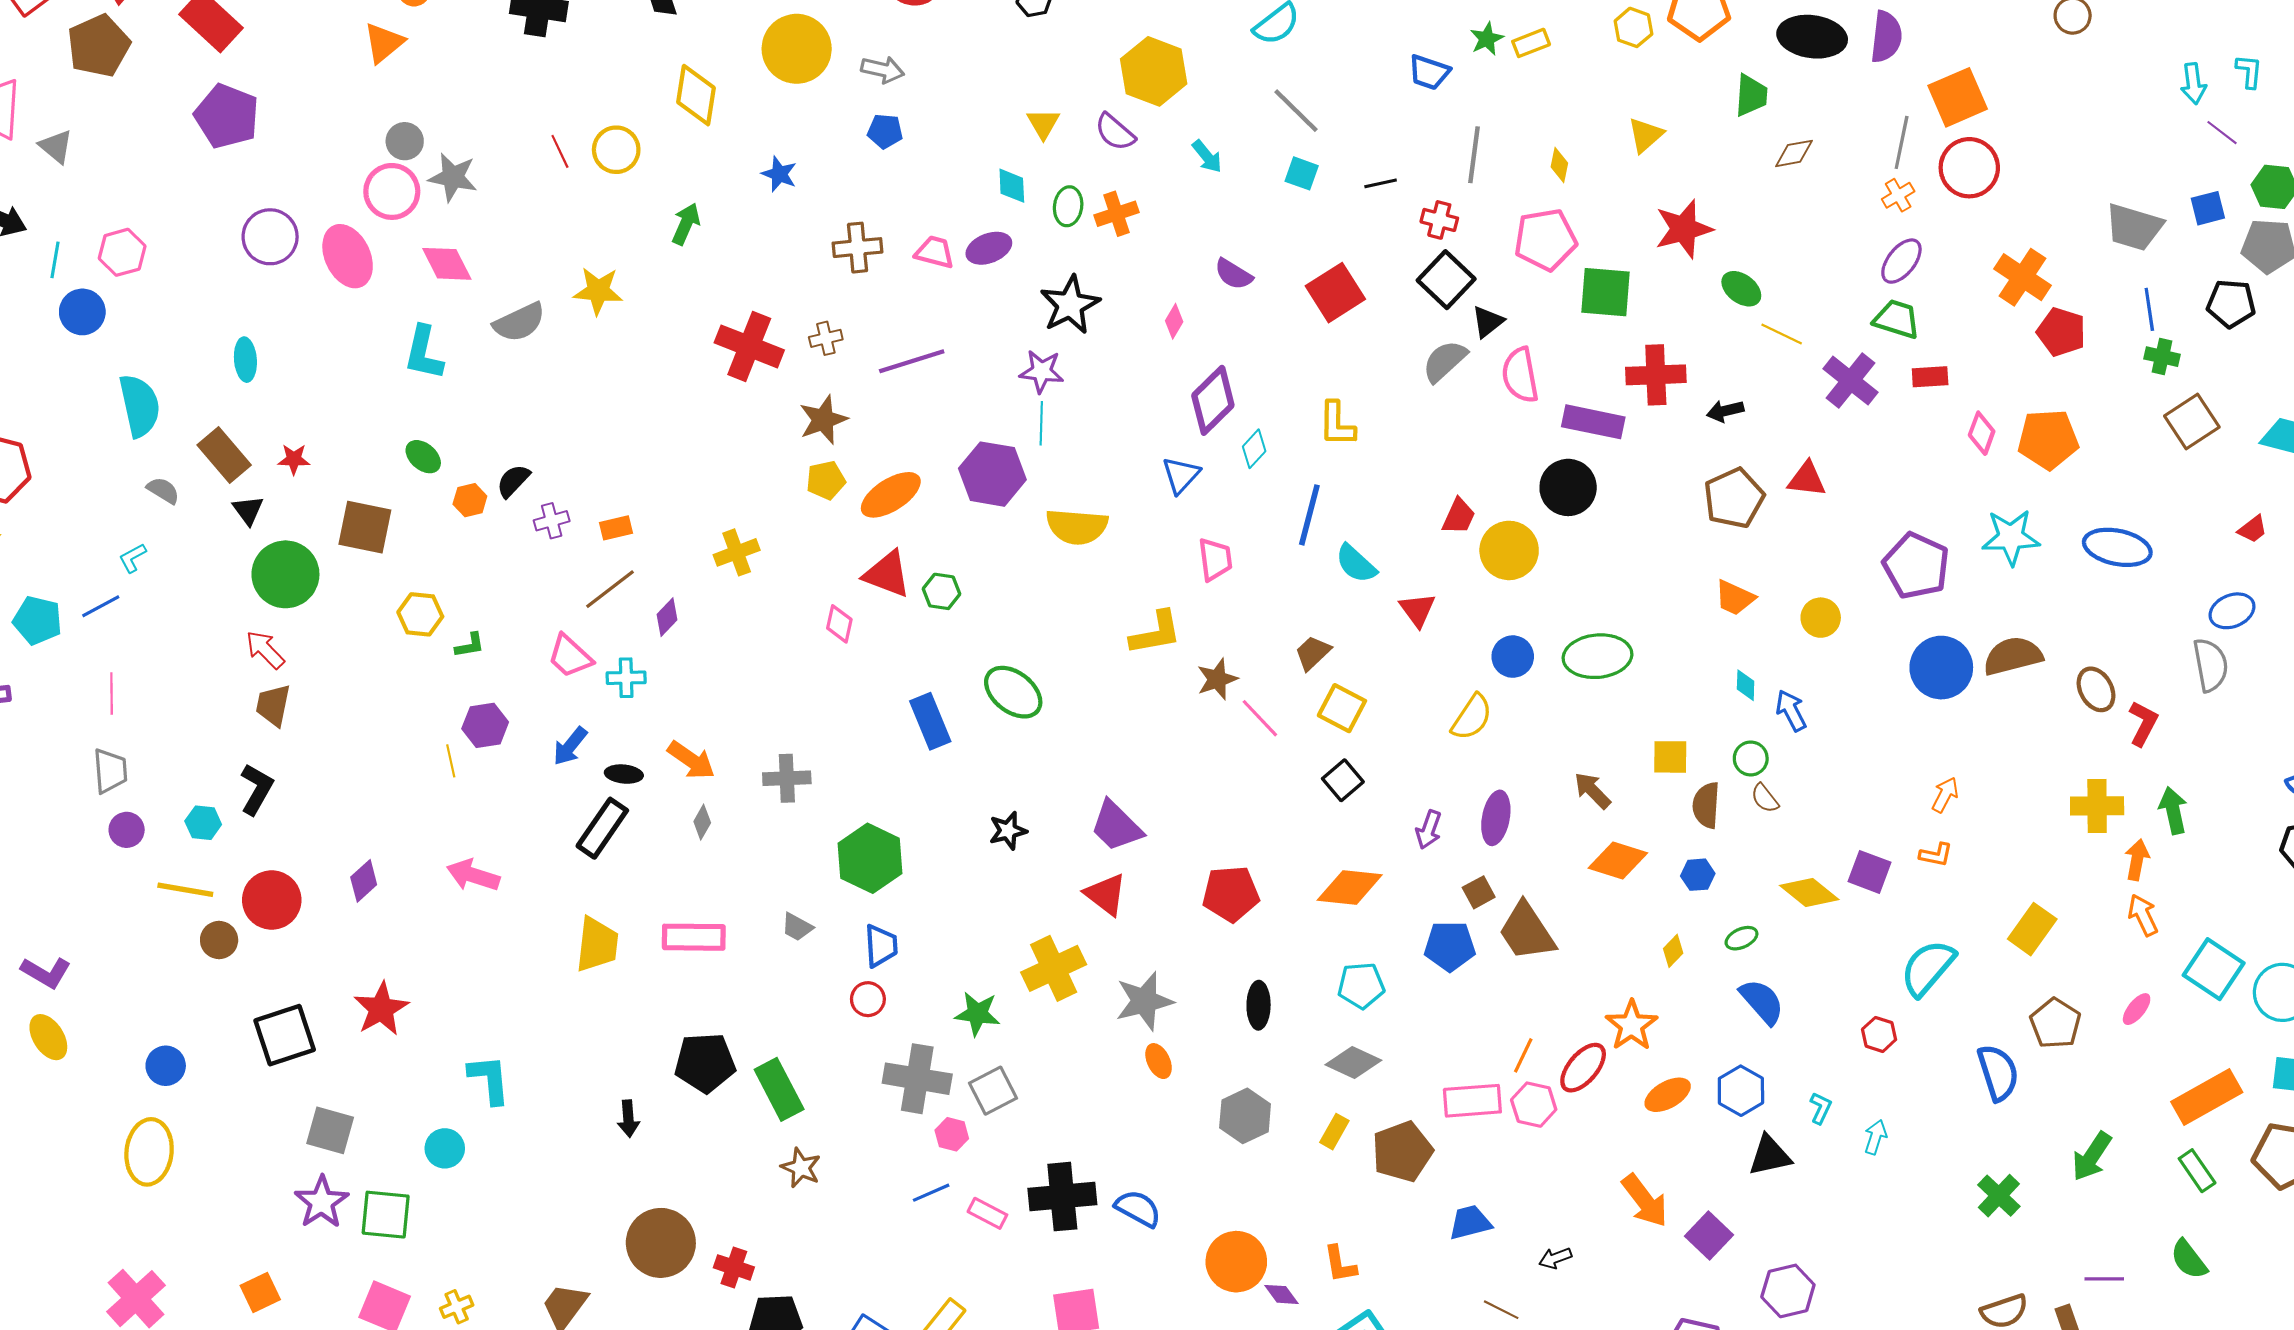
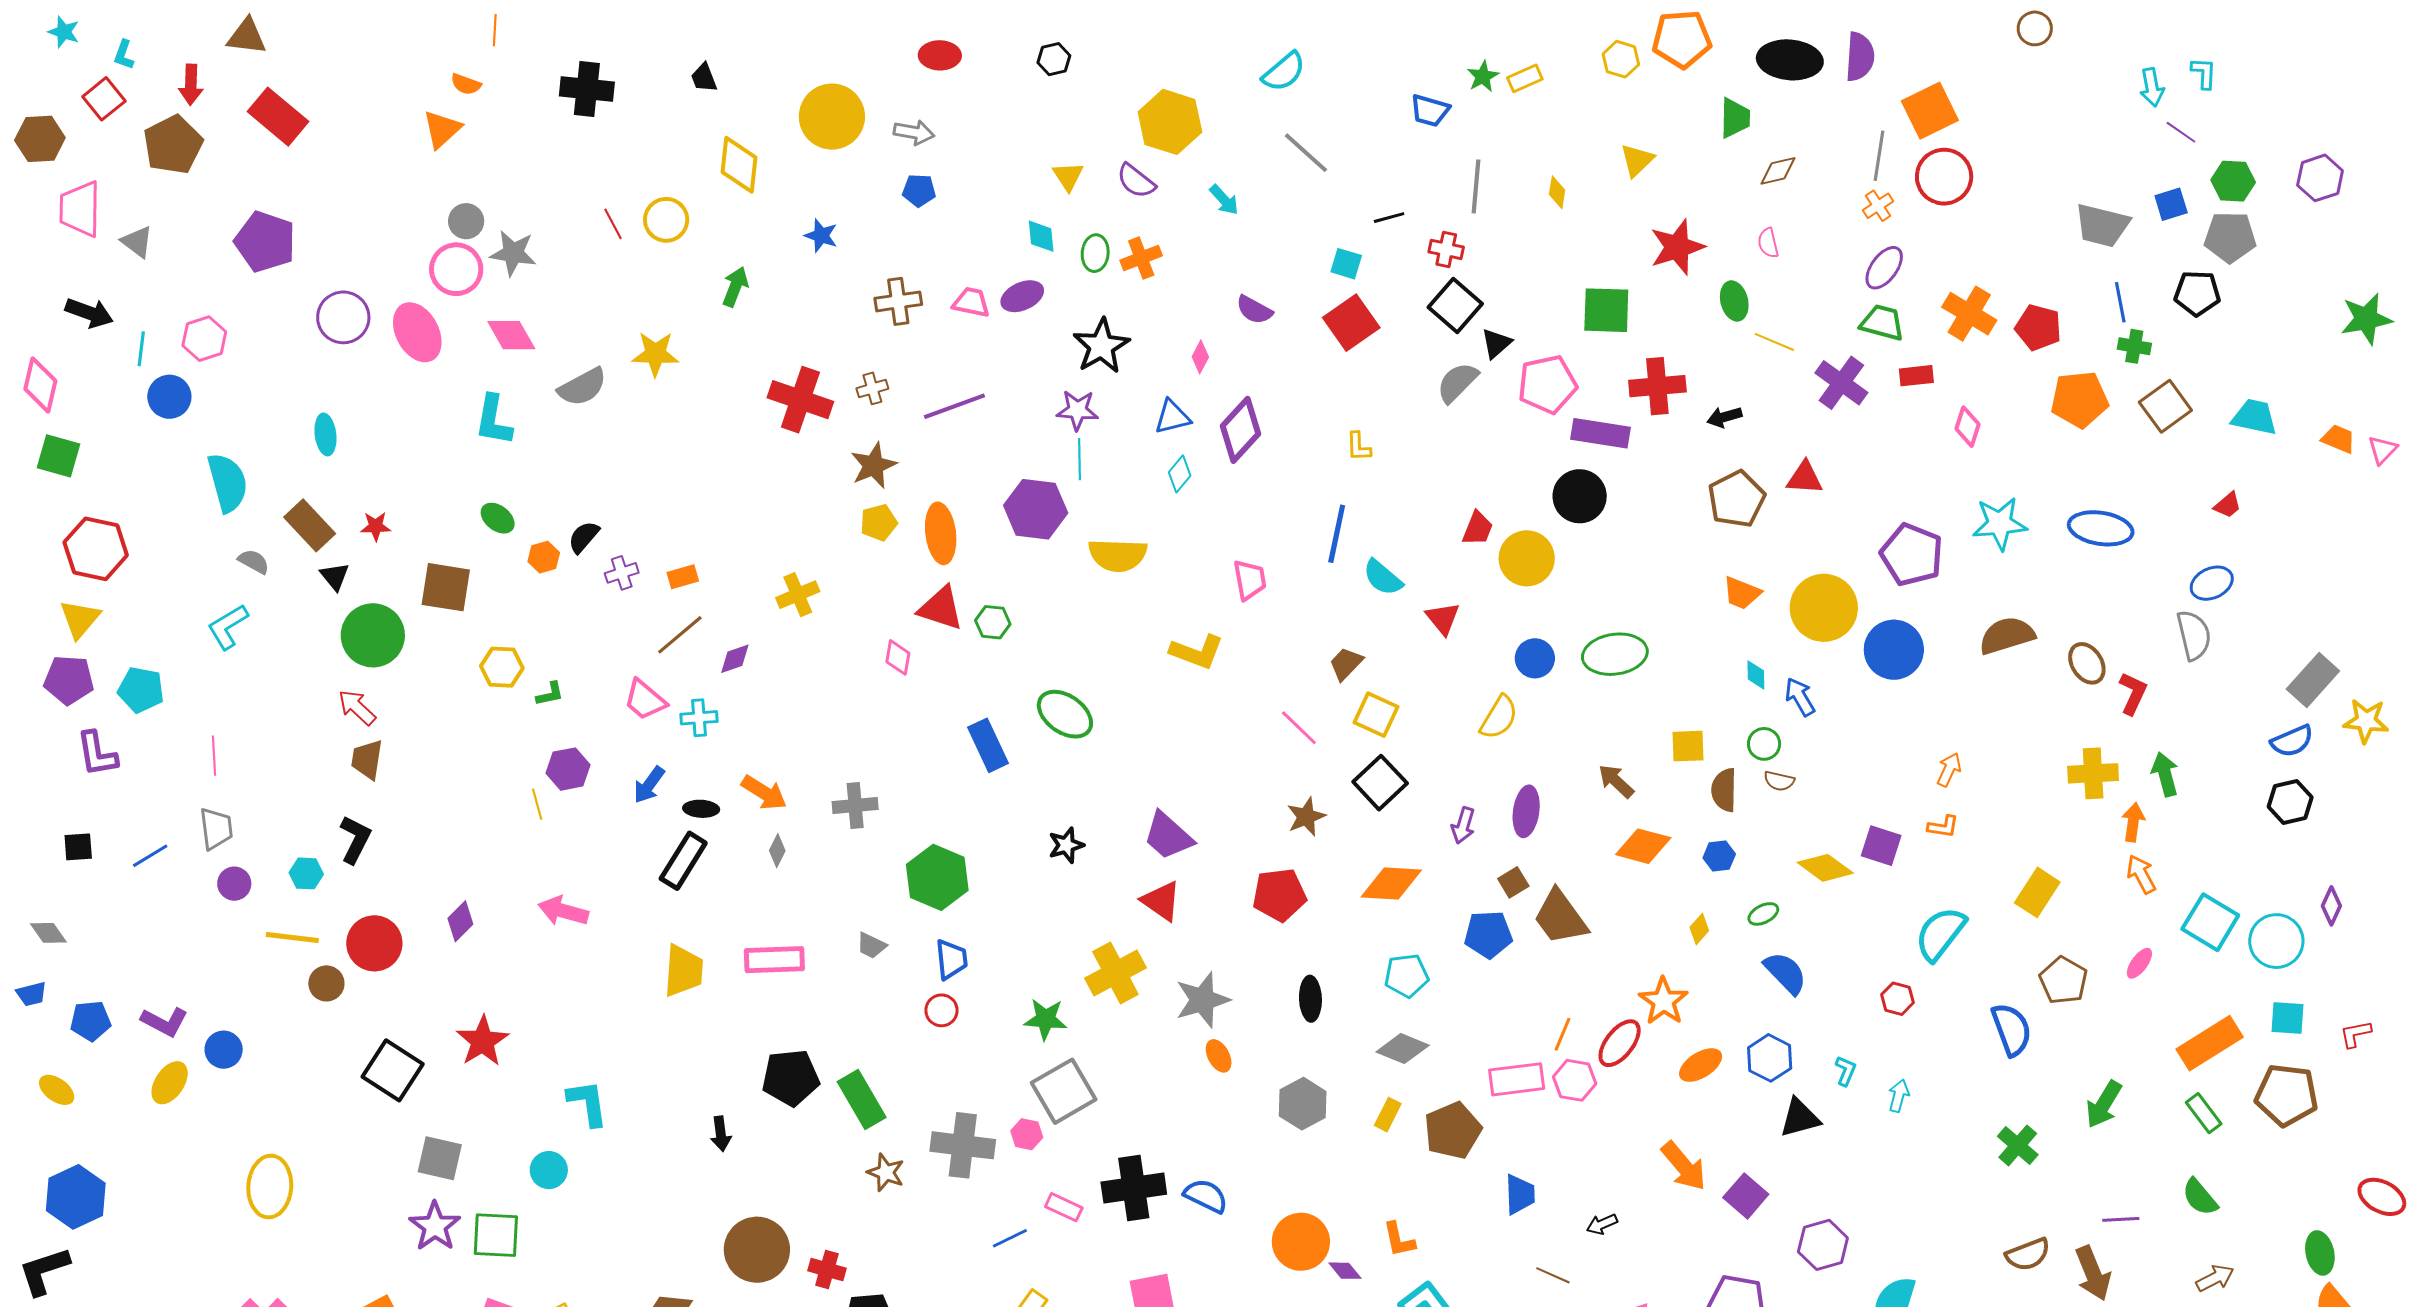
purple pentagon: (227, 116) -> (265, 242), moved
cyan square: (1302, 173) -> (1346, 264), moved
pink pentagon: (1545, 240) -> (1547, 384), moved
orange cross: (2023, 277) -> (1969, 314), moved
green ellipse: (1741, 289) -> (1734, 301), turned 42
pink semicircle: (1520, 375) -> (1768, 243), moved, size x0.6
yellow L-shape: (1337, 424) -> (1358, 447), size x0.7
orange pentagon: (2048, 439) -> (2079, 399), moved
cyan diamond: (1254, 449) -> (1180, 474), moved
blue triangle: (1181, 475) -> (1172, 417), moved, turned 36
orange ellipse: (891, 495) -> (941, 533), turned -62
cyan L-shape: (133, 558) -> (228, 627), size x1.6
blue line: (101, 606) -> (150, 856), moved
purple diamond: (667, 617) -> (735, 659), turned 30
yellow circle: (1821, 618) -> (1824, 608), size x1.8
yellow L-shape: (1156, 633) -> (1197, 652), turned 34
blue circle: (1941, 668) -> (1894, 650), moved
brown star: (1217, 679) -> (1306, 817), moved
black square: (1343, 780) -> (1380, 783), size x1.4
brown semicircle: (1765, 798) -> (1779, 781), turned -36
black square: (285, 1035) -> (393, 1070), turned -36
yellow ellipse: (48, 1037) -> (170, 1083), turned 69
blue circle: (166, 1066) -> (224, 1050), moved
gray cross: (917, 1079) -> (963, 1145), moved
gray square: (993, 1091) -> (1064, 1091), size x1.4
blue line: (931, 1193) -> (1010, 1238), moved
blue trapezoid: (1470, 1222) -> (1520, 1194), turned 105

